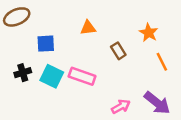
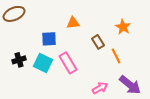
blue square: (46, 44) -> (49, 39), moved
orange line: (162, 62) -> (116, 56), moved
pink rectangle: (82, 76) -> (68, 63), turned 40

